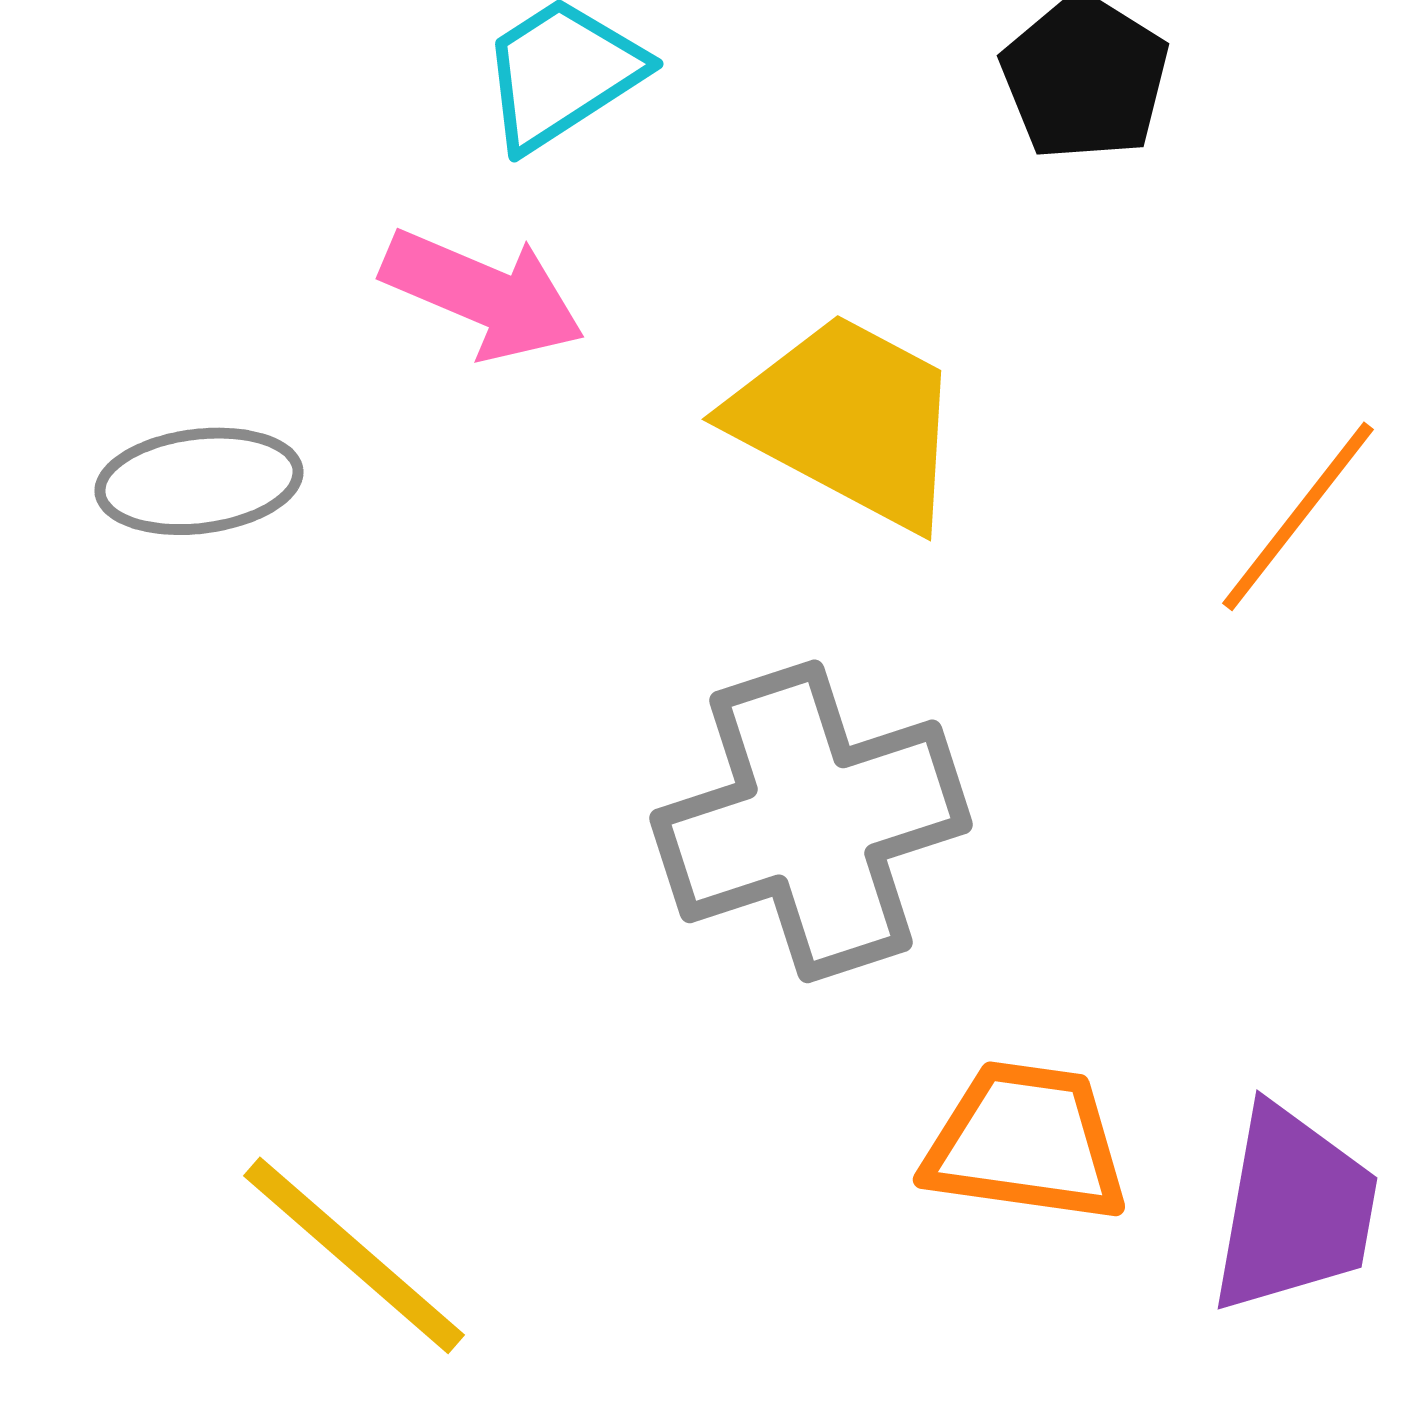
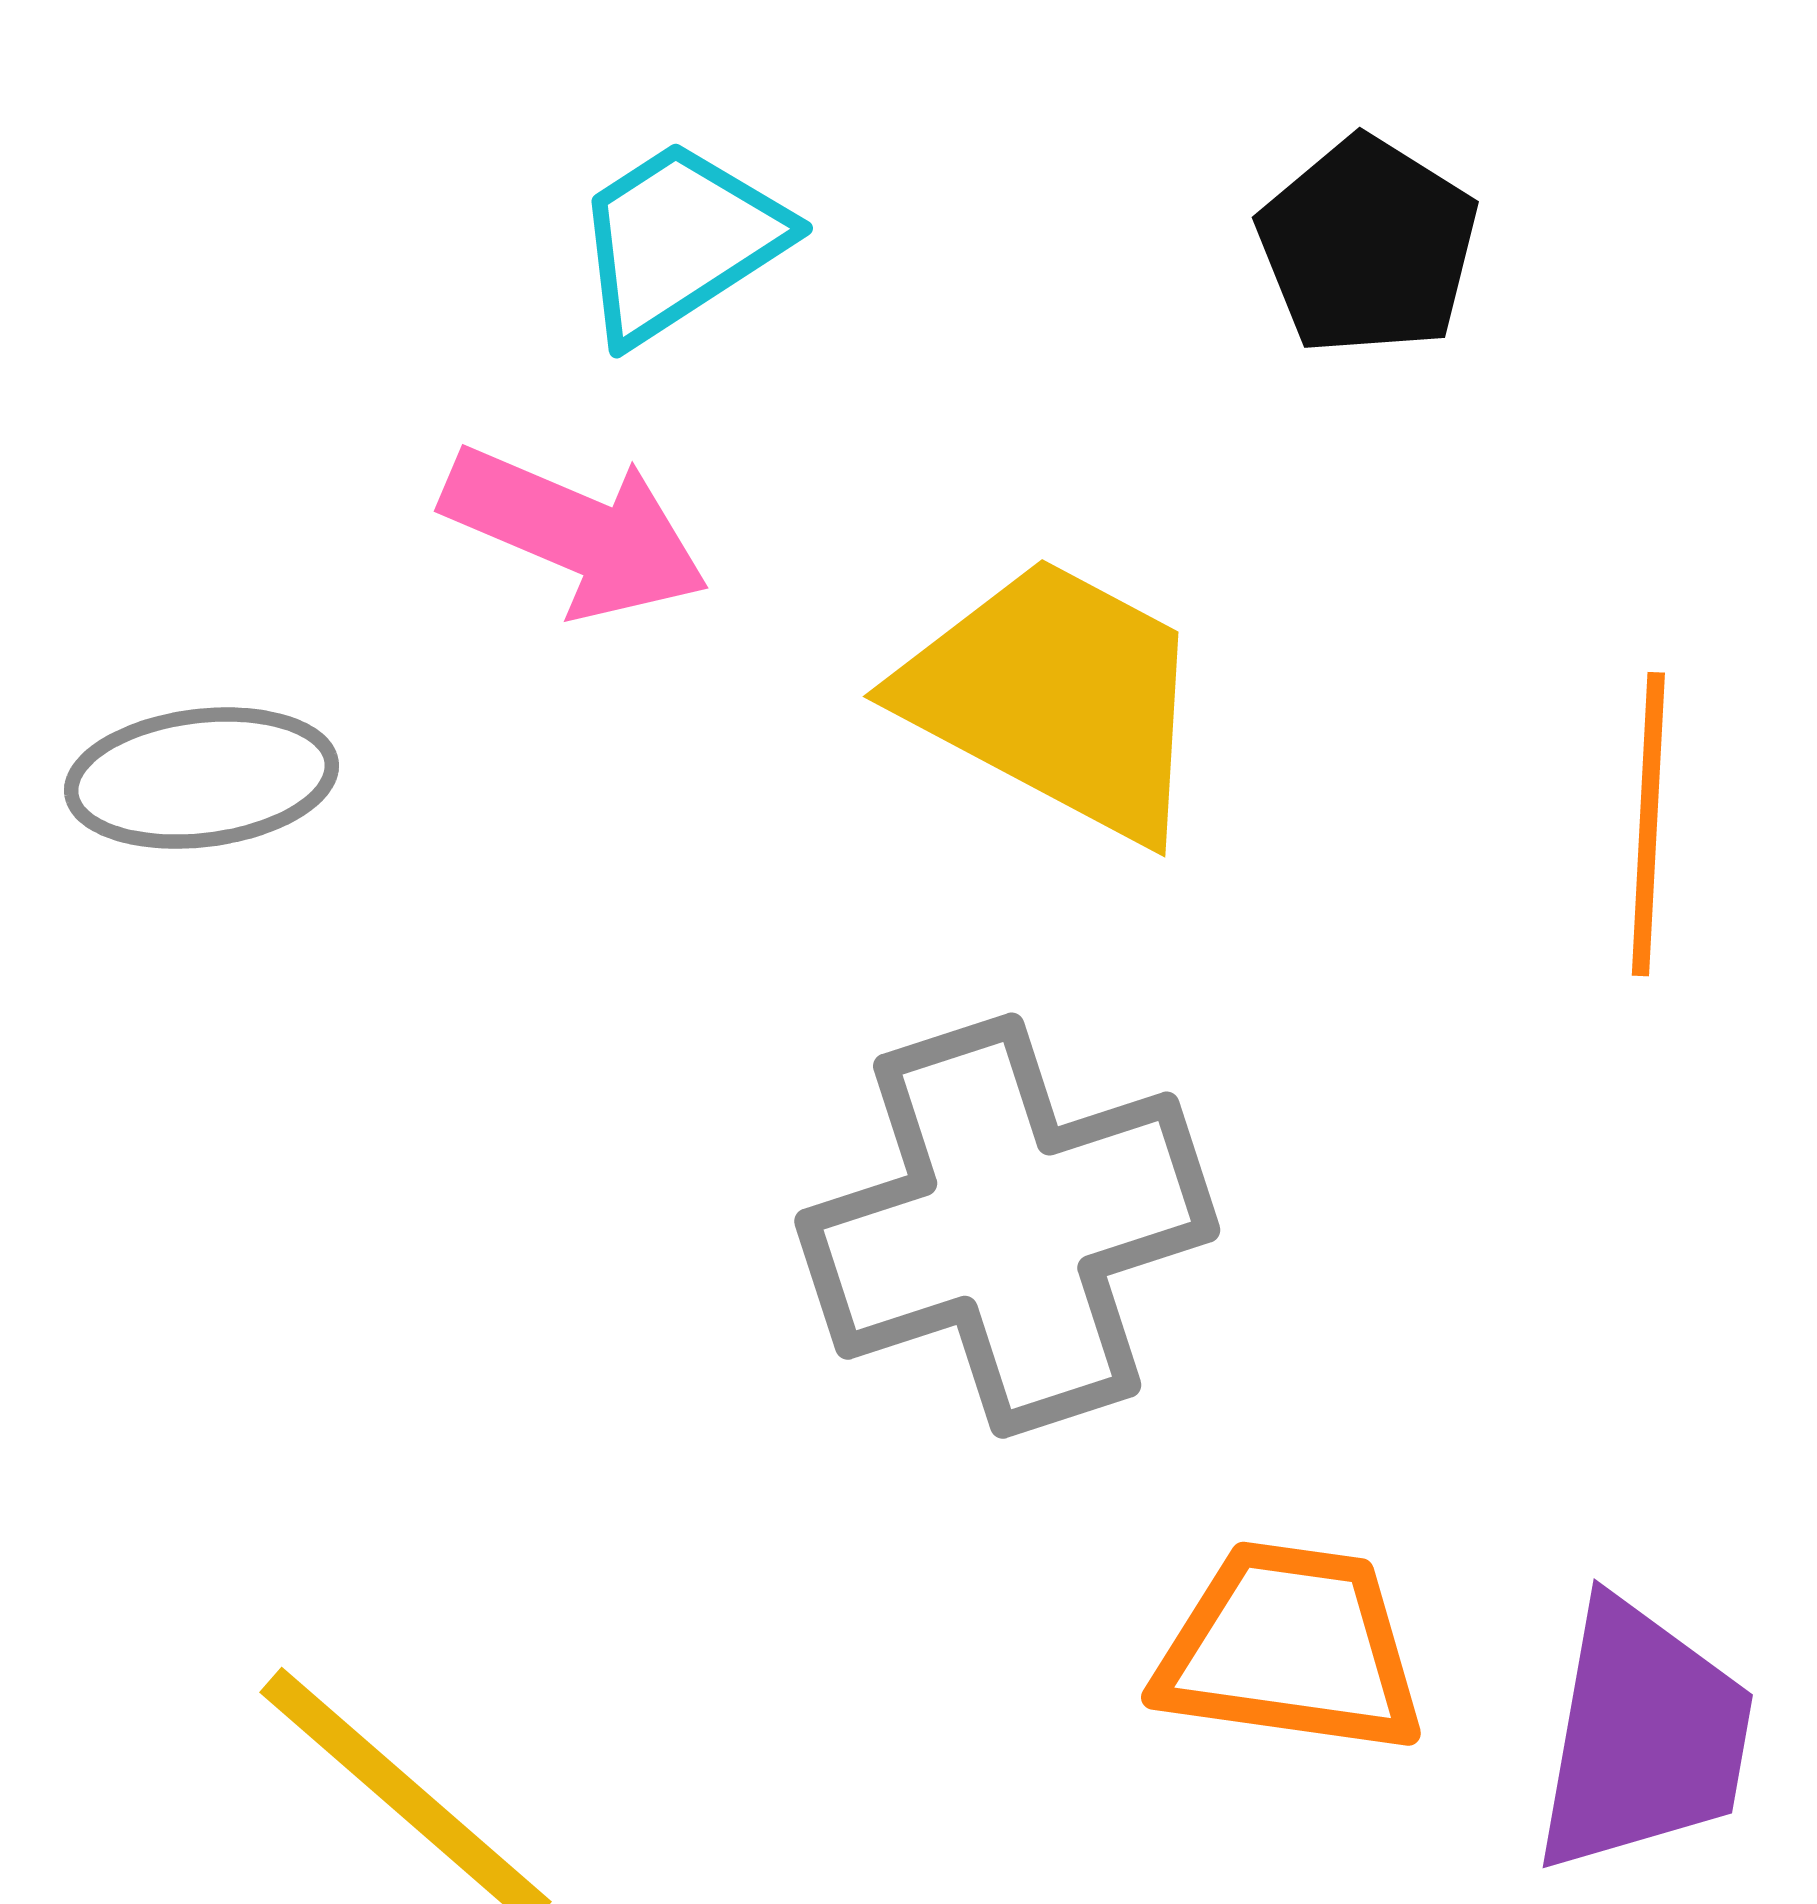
orange line: (1298, 516) -> (1648, 824), turned -35

